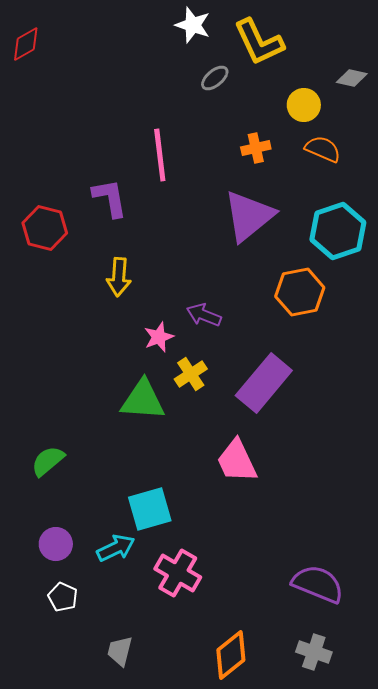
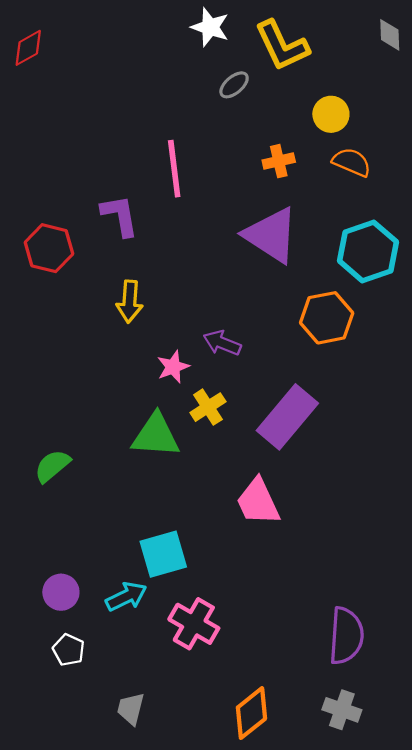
gray diamond: (352, 78) -> (390, 35), moved, turned 76
purple triangle: (249, 216) -> (271, 235), turned -48
green semicircle: (48, 461) -> (52, 466), moved
purple semicircle: (318, 584) -> (346, 636), turned 72

